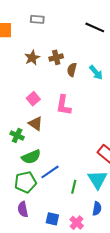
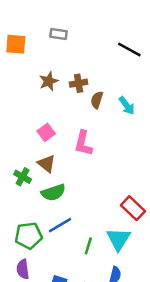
green semicircle: (31, 157) -> (53, 193), moved

